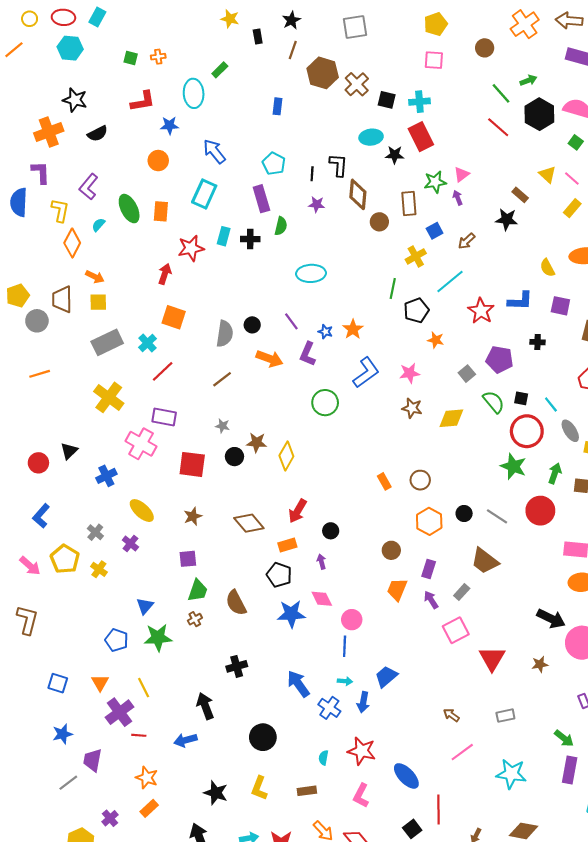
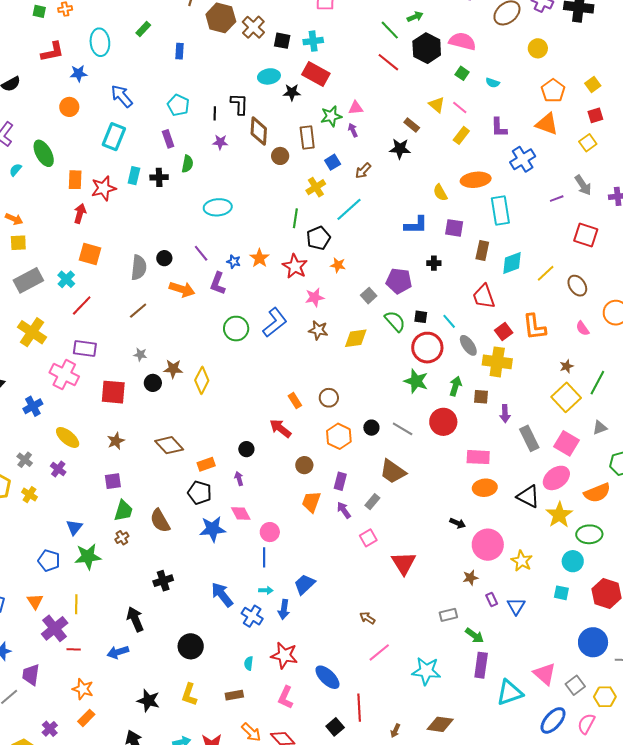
green rectangle: (220, 70) -> (143, 29), moved
red rectangle: (421, 137) -> (316, 74), turned -32
pink triangle: (462, 174) -> (356, 108), turned 35
purple rectangle: (261, 199) -> (168, 139), size x0.7
orange rectangle: (161, 211) -> (75, 180), moved
red star: (481, 311) -> (295, 266), moved
blue L-shape: (366, 372) -> (275, 322), moved
red arrow: (298, 511) -> (280, 428), moved, turned 100
black arrow: (551, 619) -> (458, 523), size x0.6
pink square: (456, 630) -> (368, 538), size x0.7
brown star: (540, 664) -> (470, 578), moved
yellow line: (144, 688) -> (76, 604), turned 30
gray rectangle: (505, 716) -> (448, 615), moved

